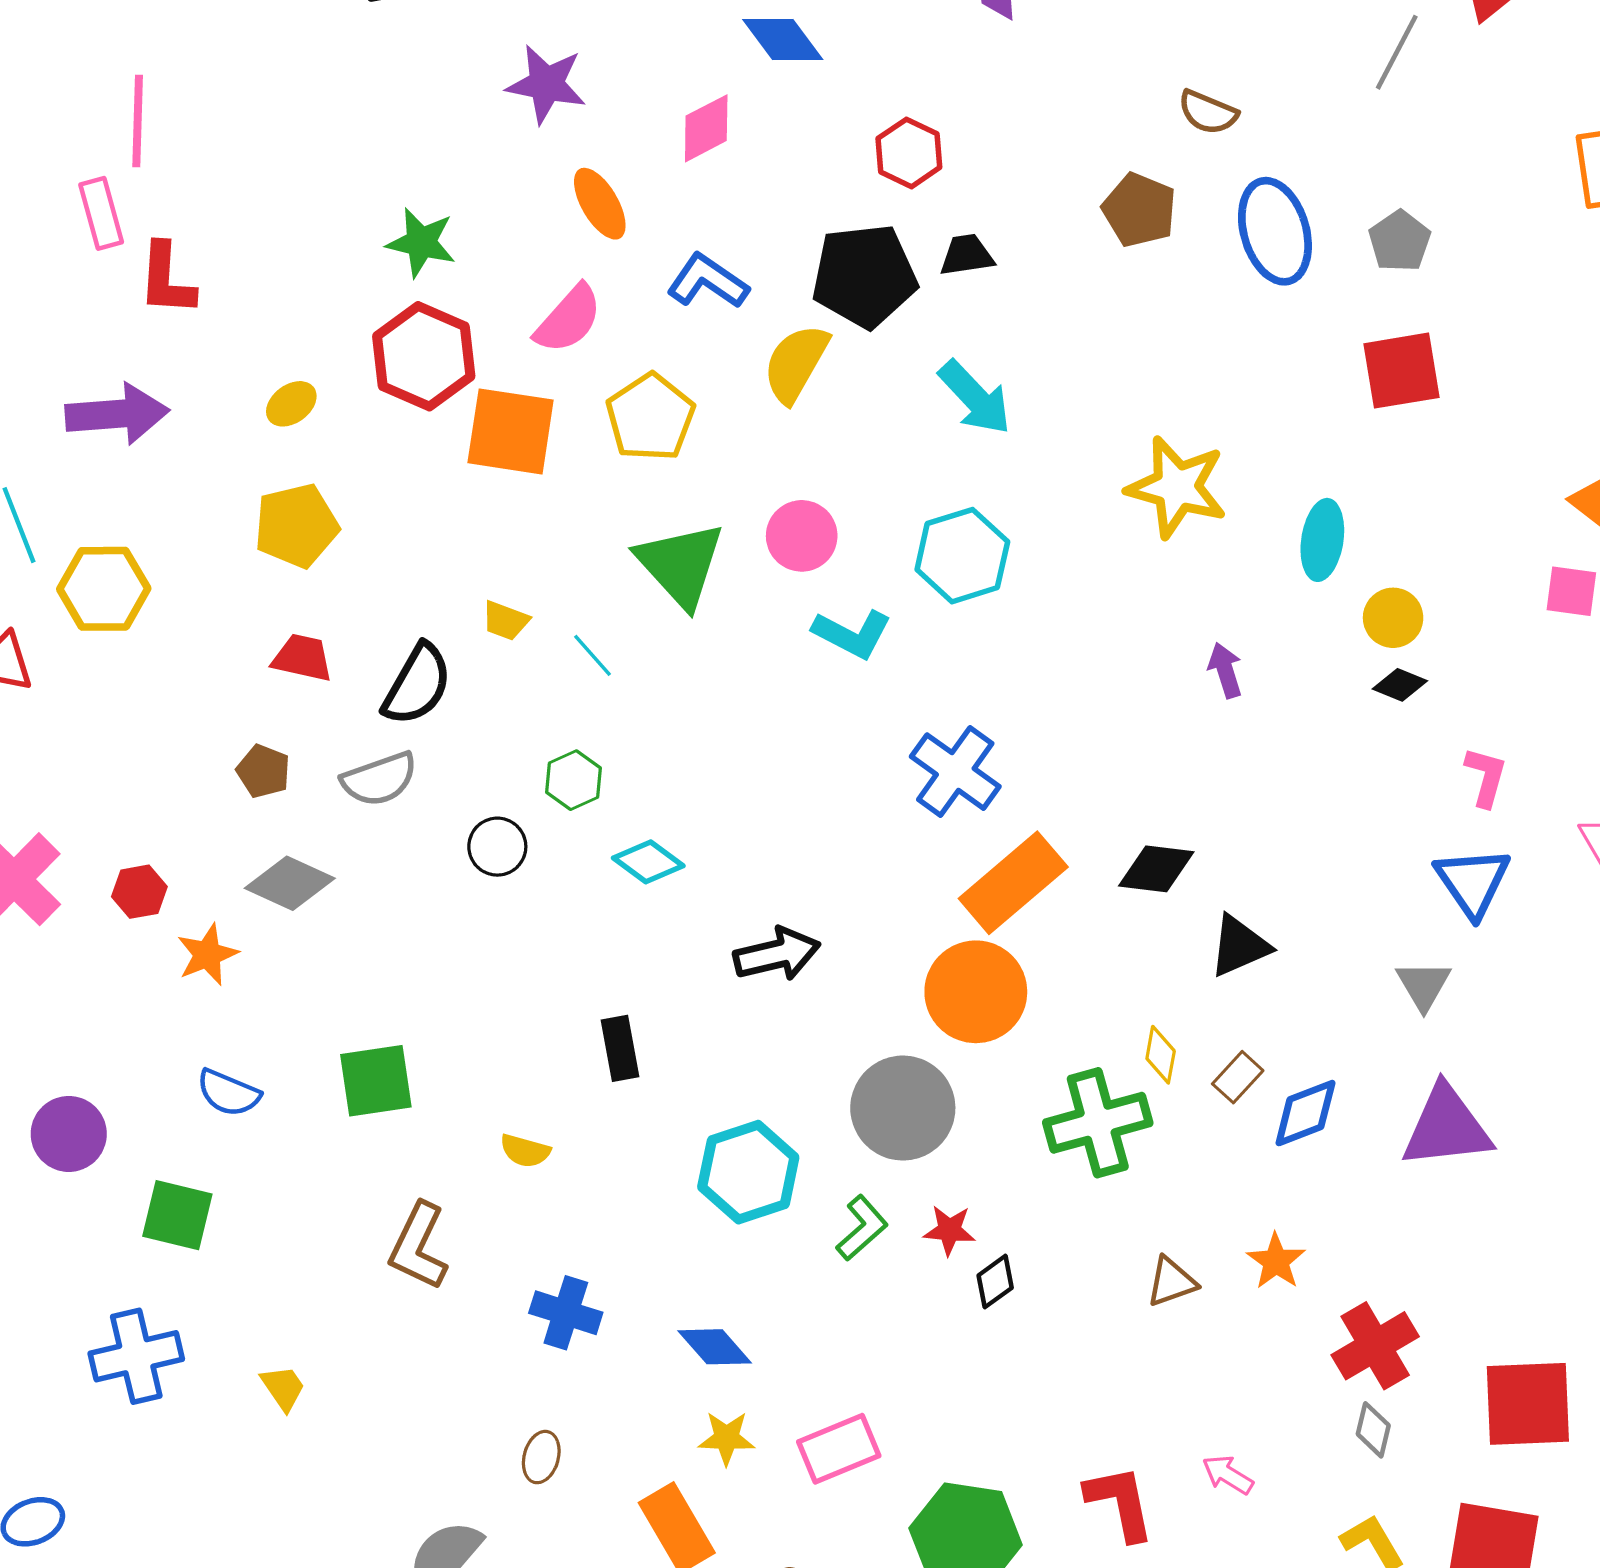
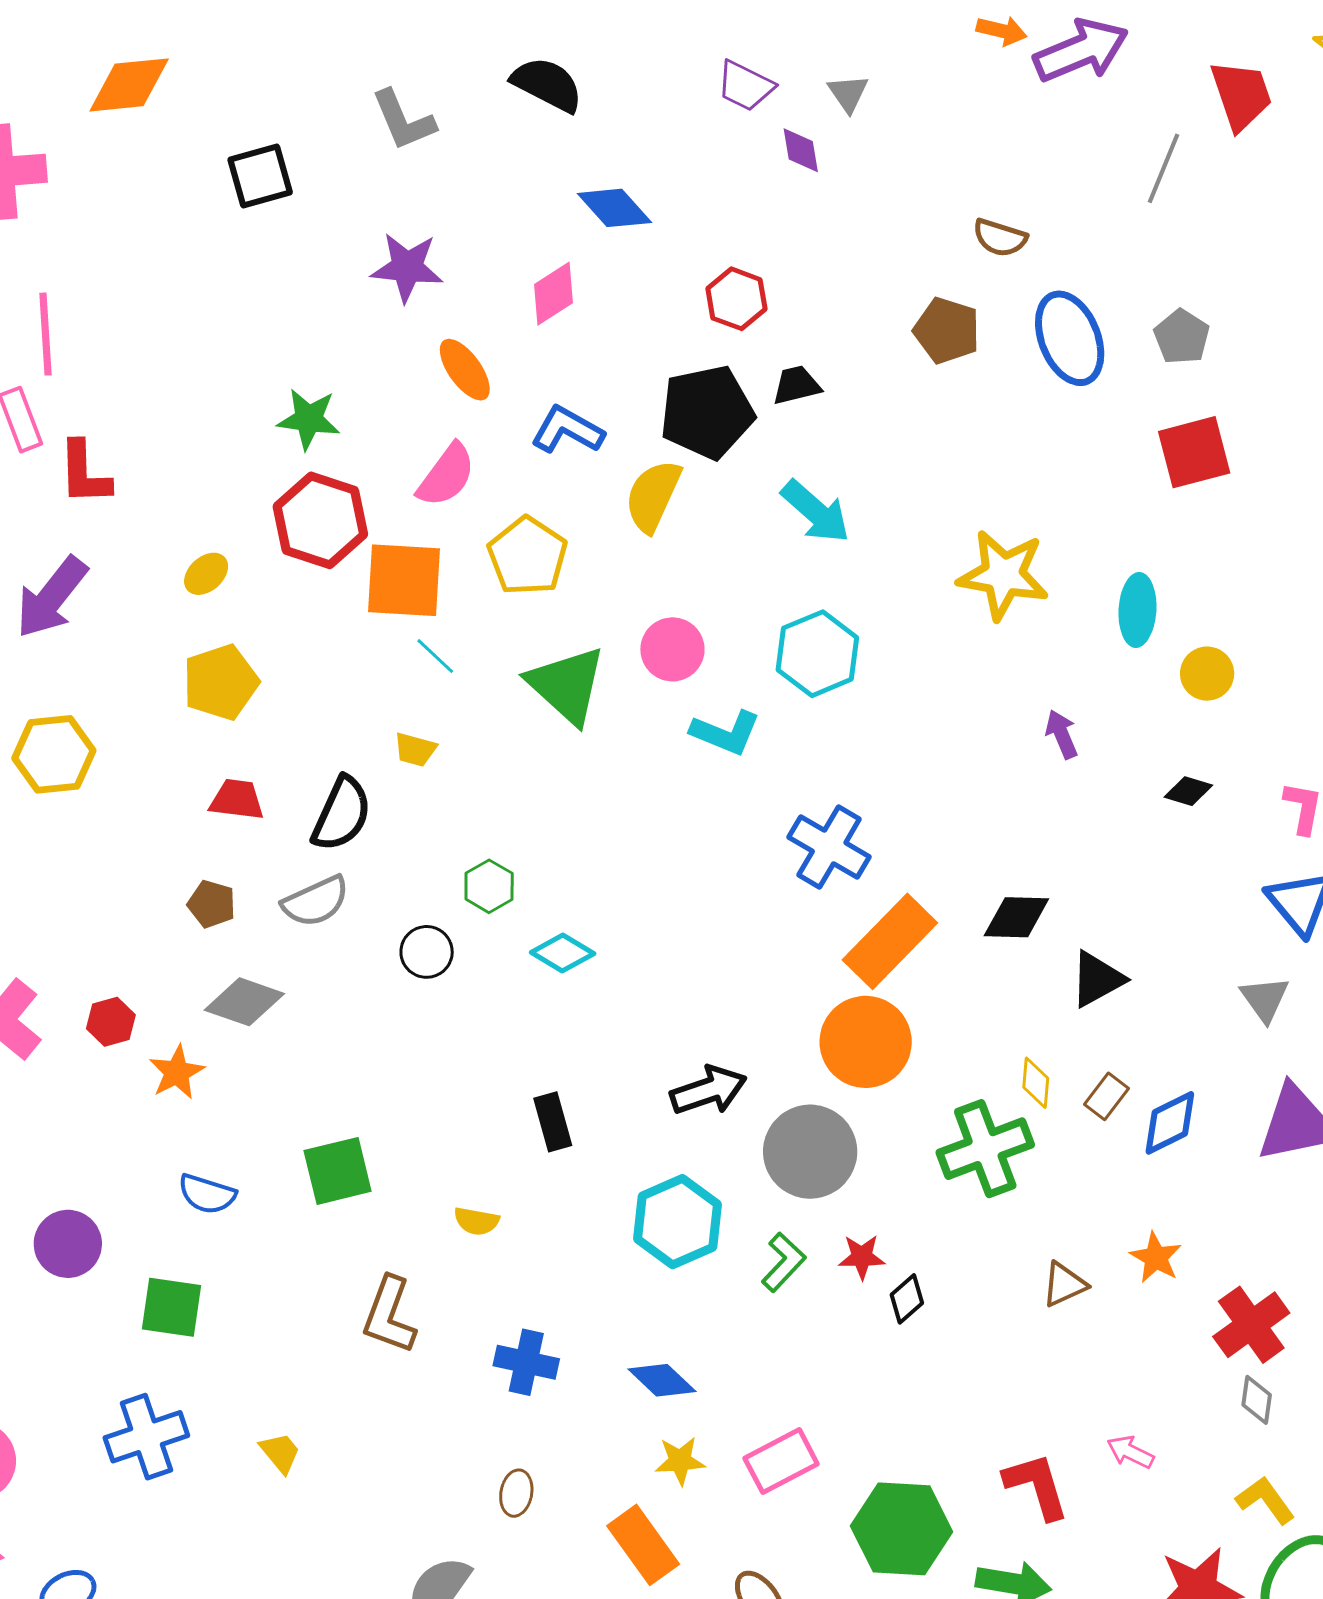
purple arrow: (117, 414) -> (52, 597), turned 138
cyan line: (592, 655) -> (435, 656), moved
black diamond: (1400, 685) -> (1188, 791), moved
black arrow: (777, 954) -> (708, 1090), moved

